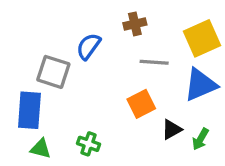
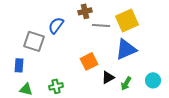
gray line: (154, 62) -> (101, 25), moved
blue rectangle: (29, 110) -> (19, 65), size x0.6
green cross: (89, 144) -> (56, 86), turned -32

